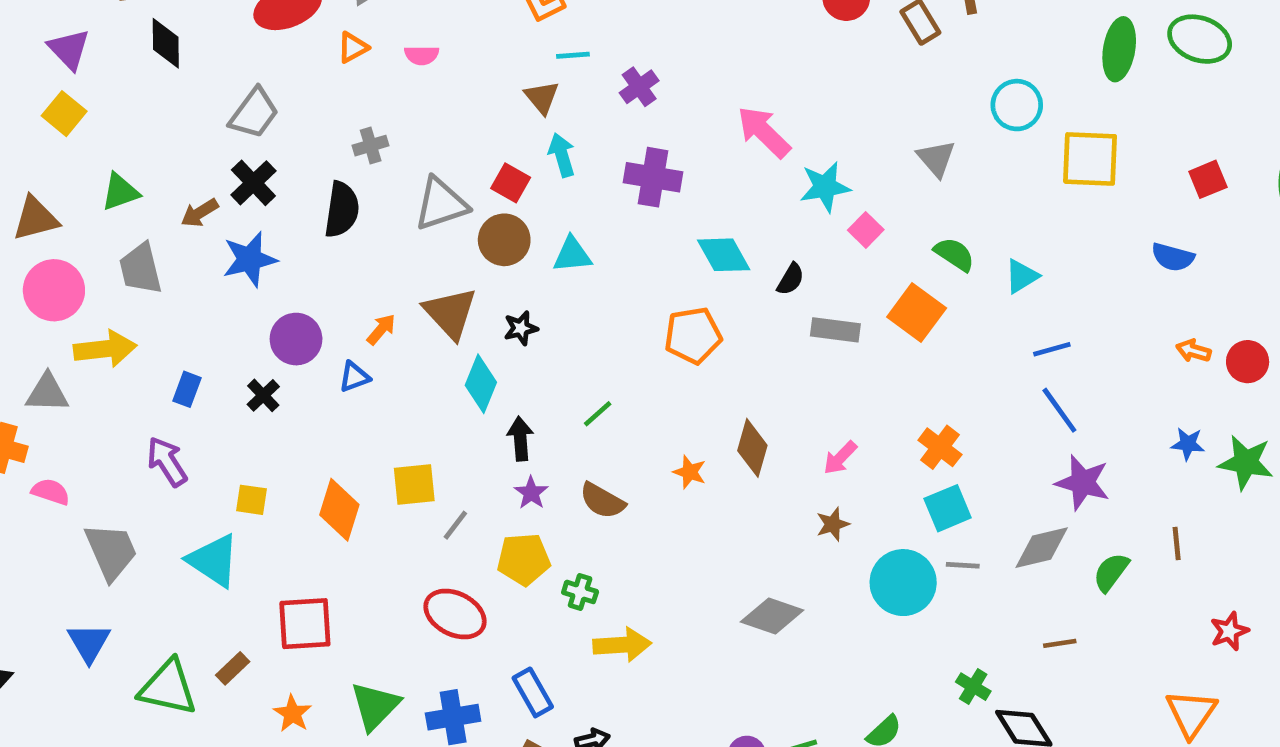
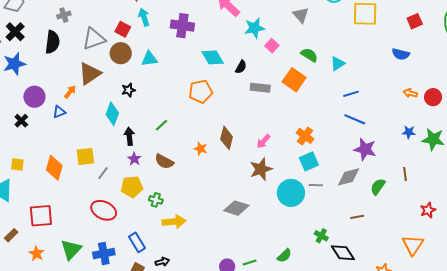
brown triangle: (450, 313) -> (90, 74), moved, turned 40
blue line: (1059, 410) -> (355, 119), turned -30
brown star: (833, 524) -> (261, 169), size x1.6

